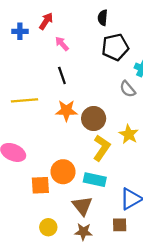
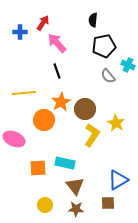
pink arrow: (62, 44) -> (57, 43), size x1.5
gray semicircle: (128, 89) -> (108, 76), moved
orange star: (66, 111) -> (61, 102), turned -30
orange circle: (63, 172) -> (44, 120), moved
cyan rectangle: (95, 180) -> (65, 163), moved

